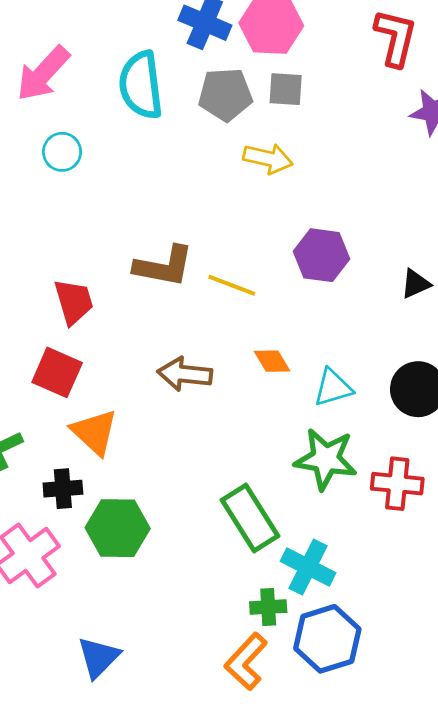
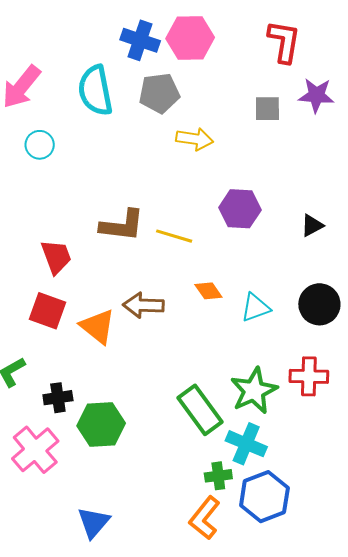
gray square: (286, 89) -> (267, 109), moved
orange triangle: (94, 432) -> (98, 326), moved
green star: (326, 459) -> (254, 391), moved, turned -30

